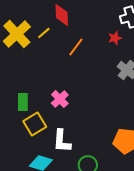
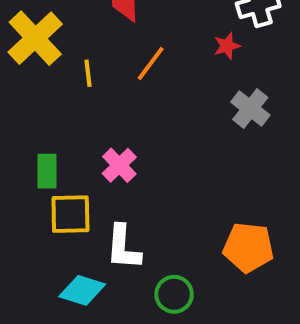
yellow line: (44, 33) -> (88, 73), moved, turned -56
yellow square: (35, 124) -> (70, 214), turned 30

